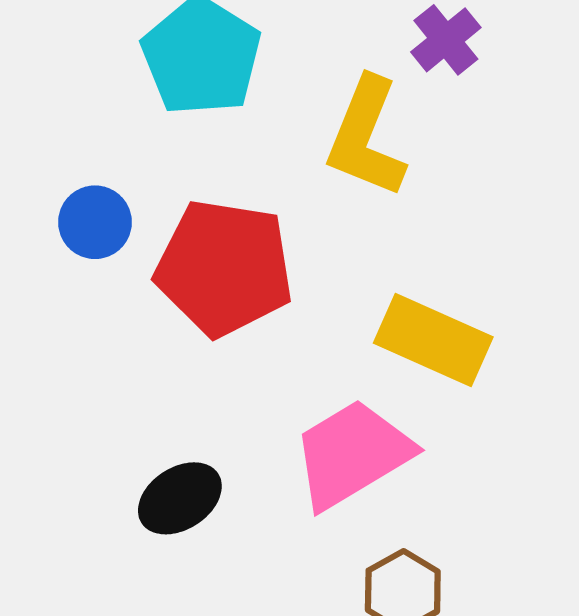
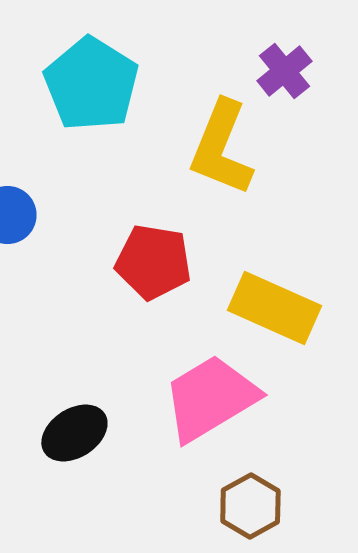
red pentagon: (224, 268) -> (153, 262), moved, size x0.7

